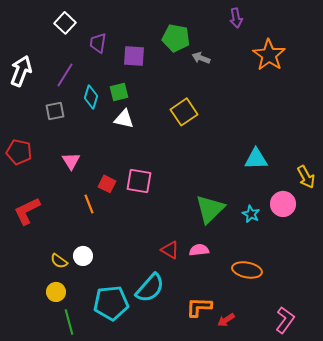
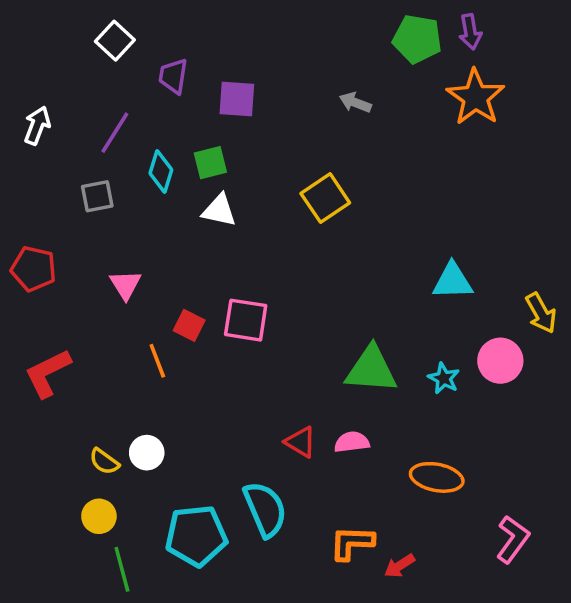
purple arrow: (236, 18) -> (470, 32), moved
green pentagon: (176, 38) -> (417, 39), moved
white arrow: (21, 71) -> (37, 126), size x0.7
green triangle: (210, 209) -> (371, 370), turned 48
cyan semicircle: (150, 288) -> (265, 509), turned -64
pink L-shape: (285, 320) -> (513, 539), moved

